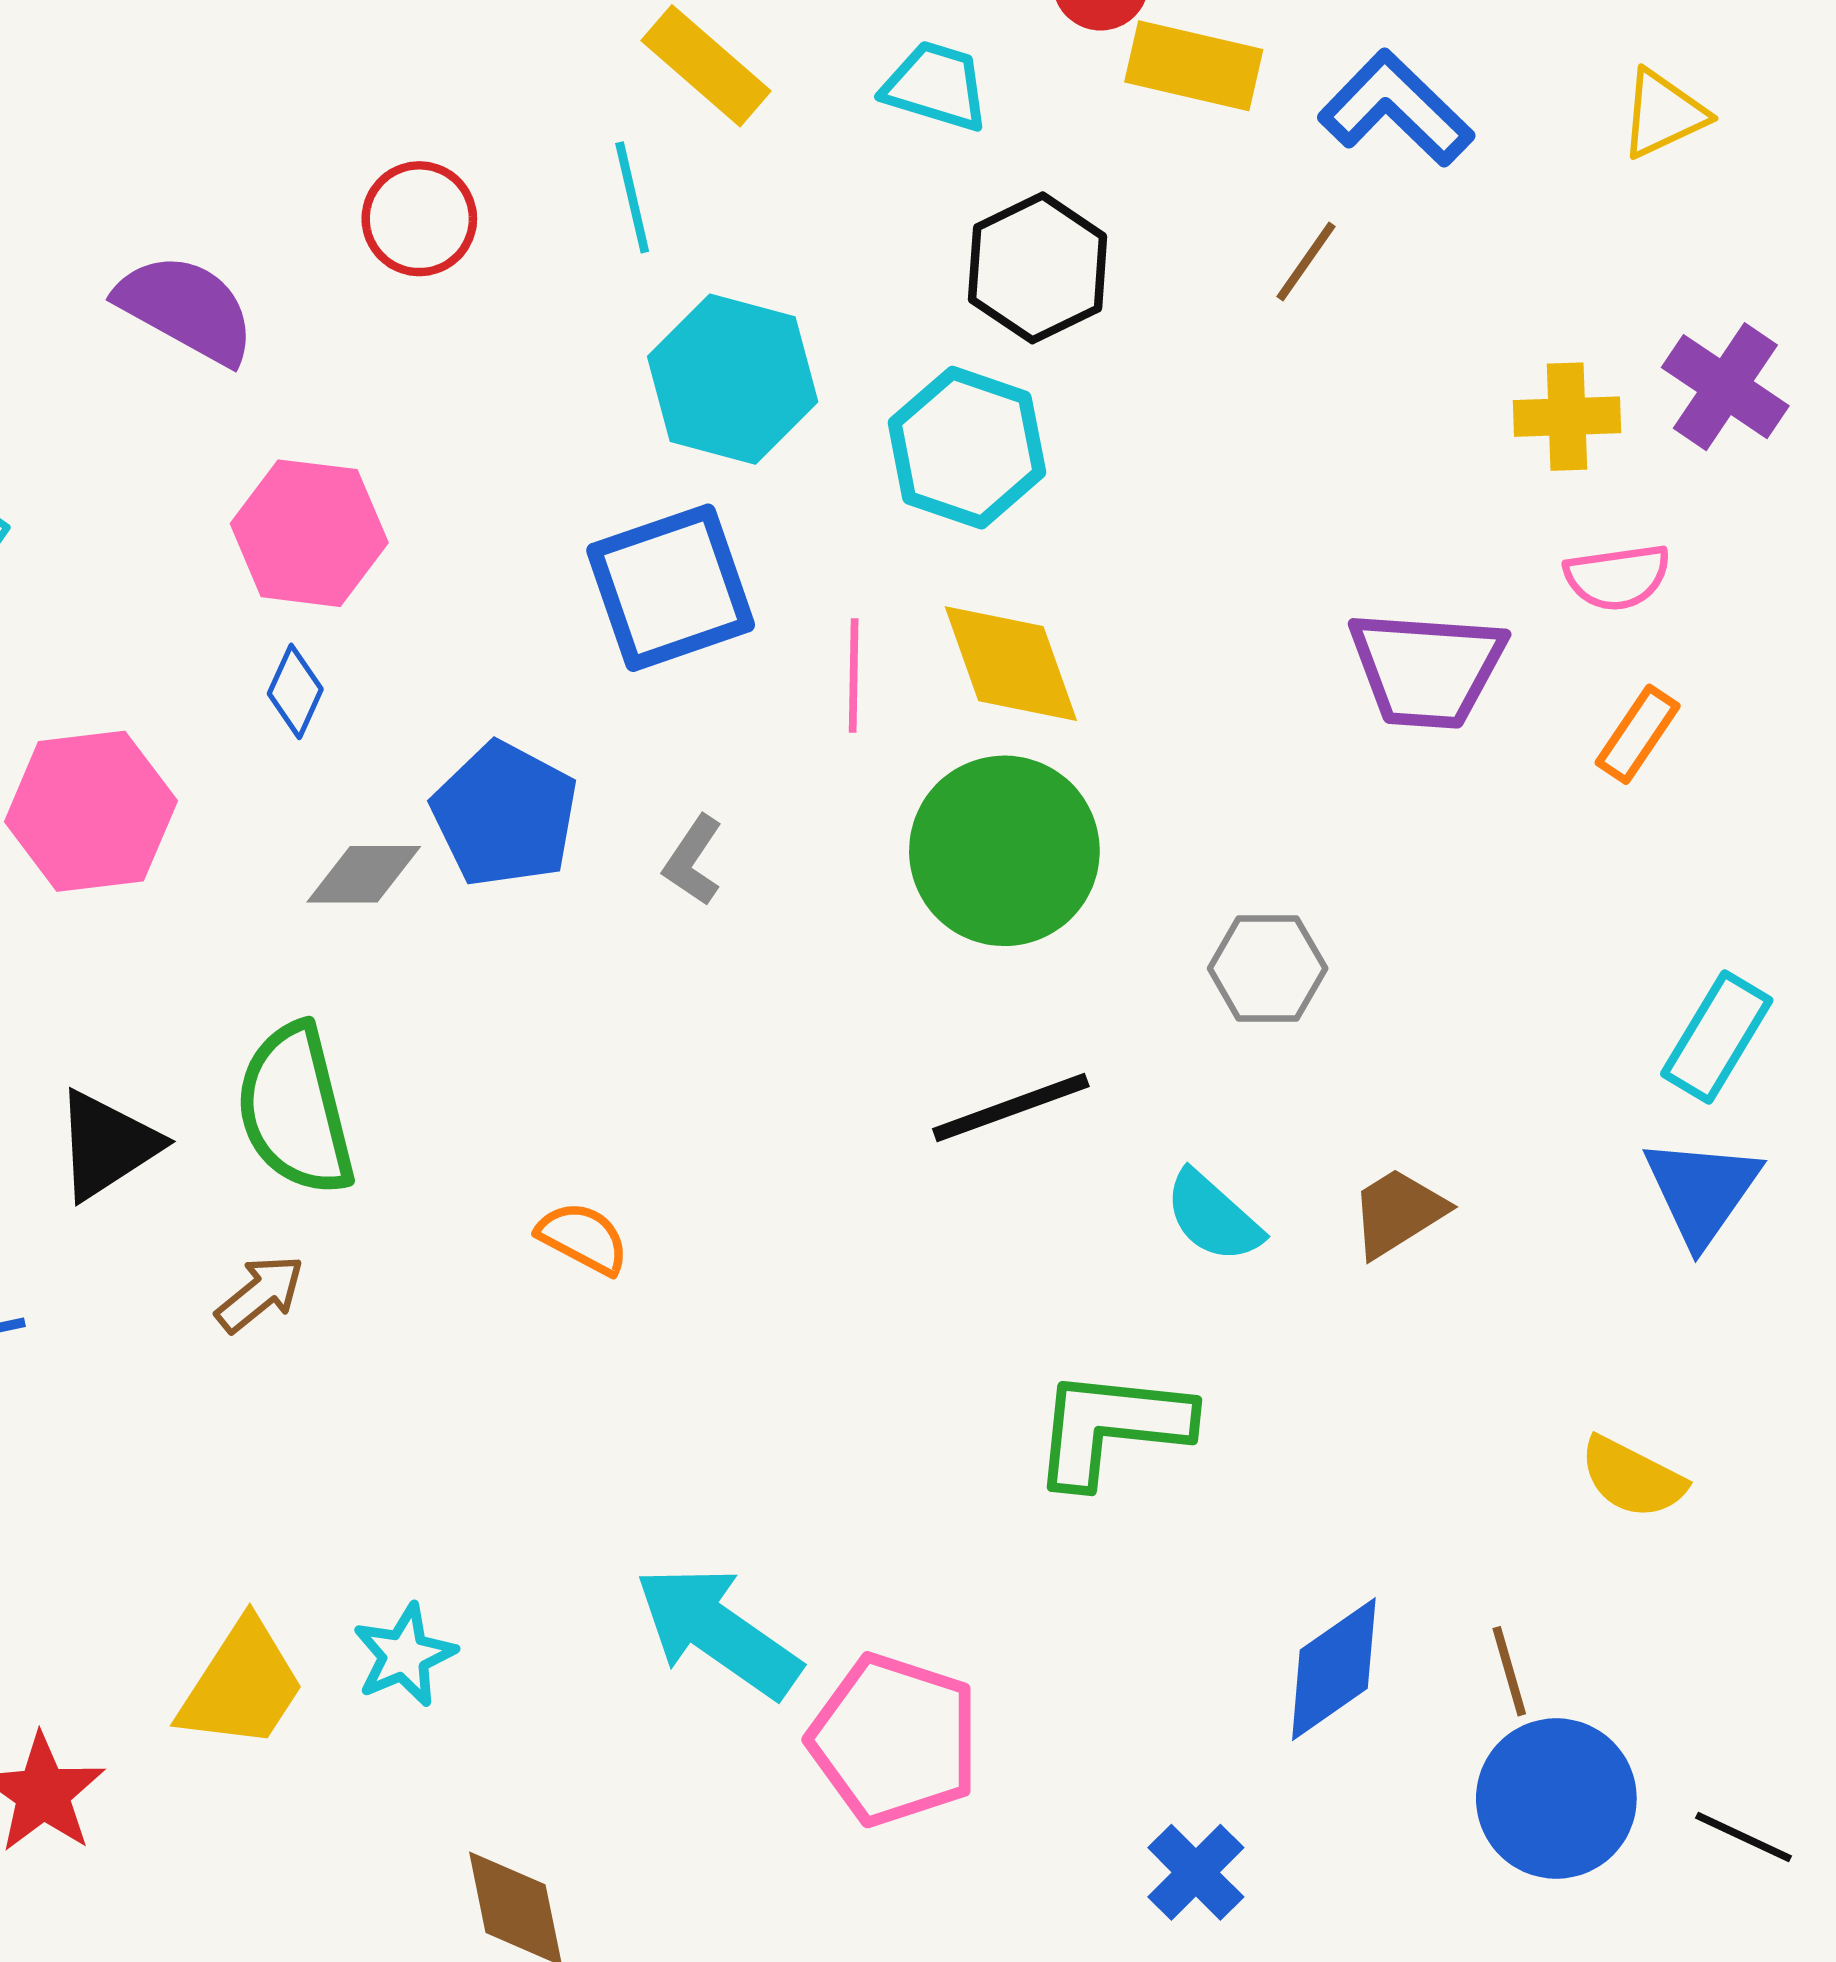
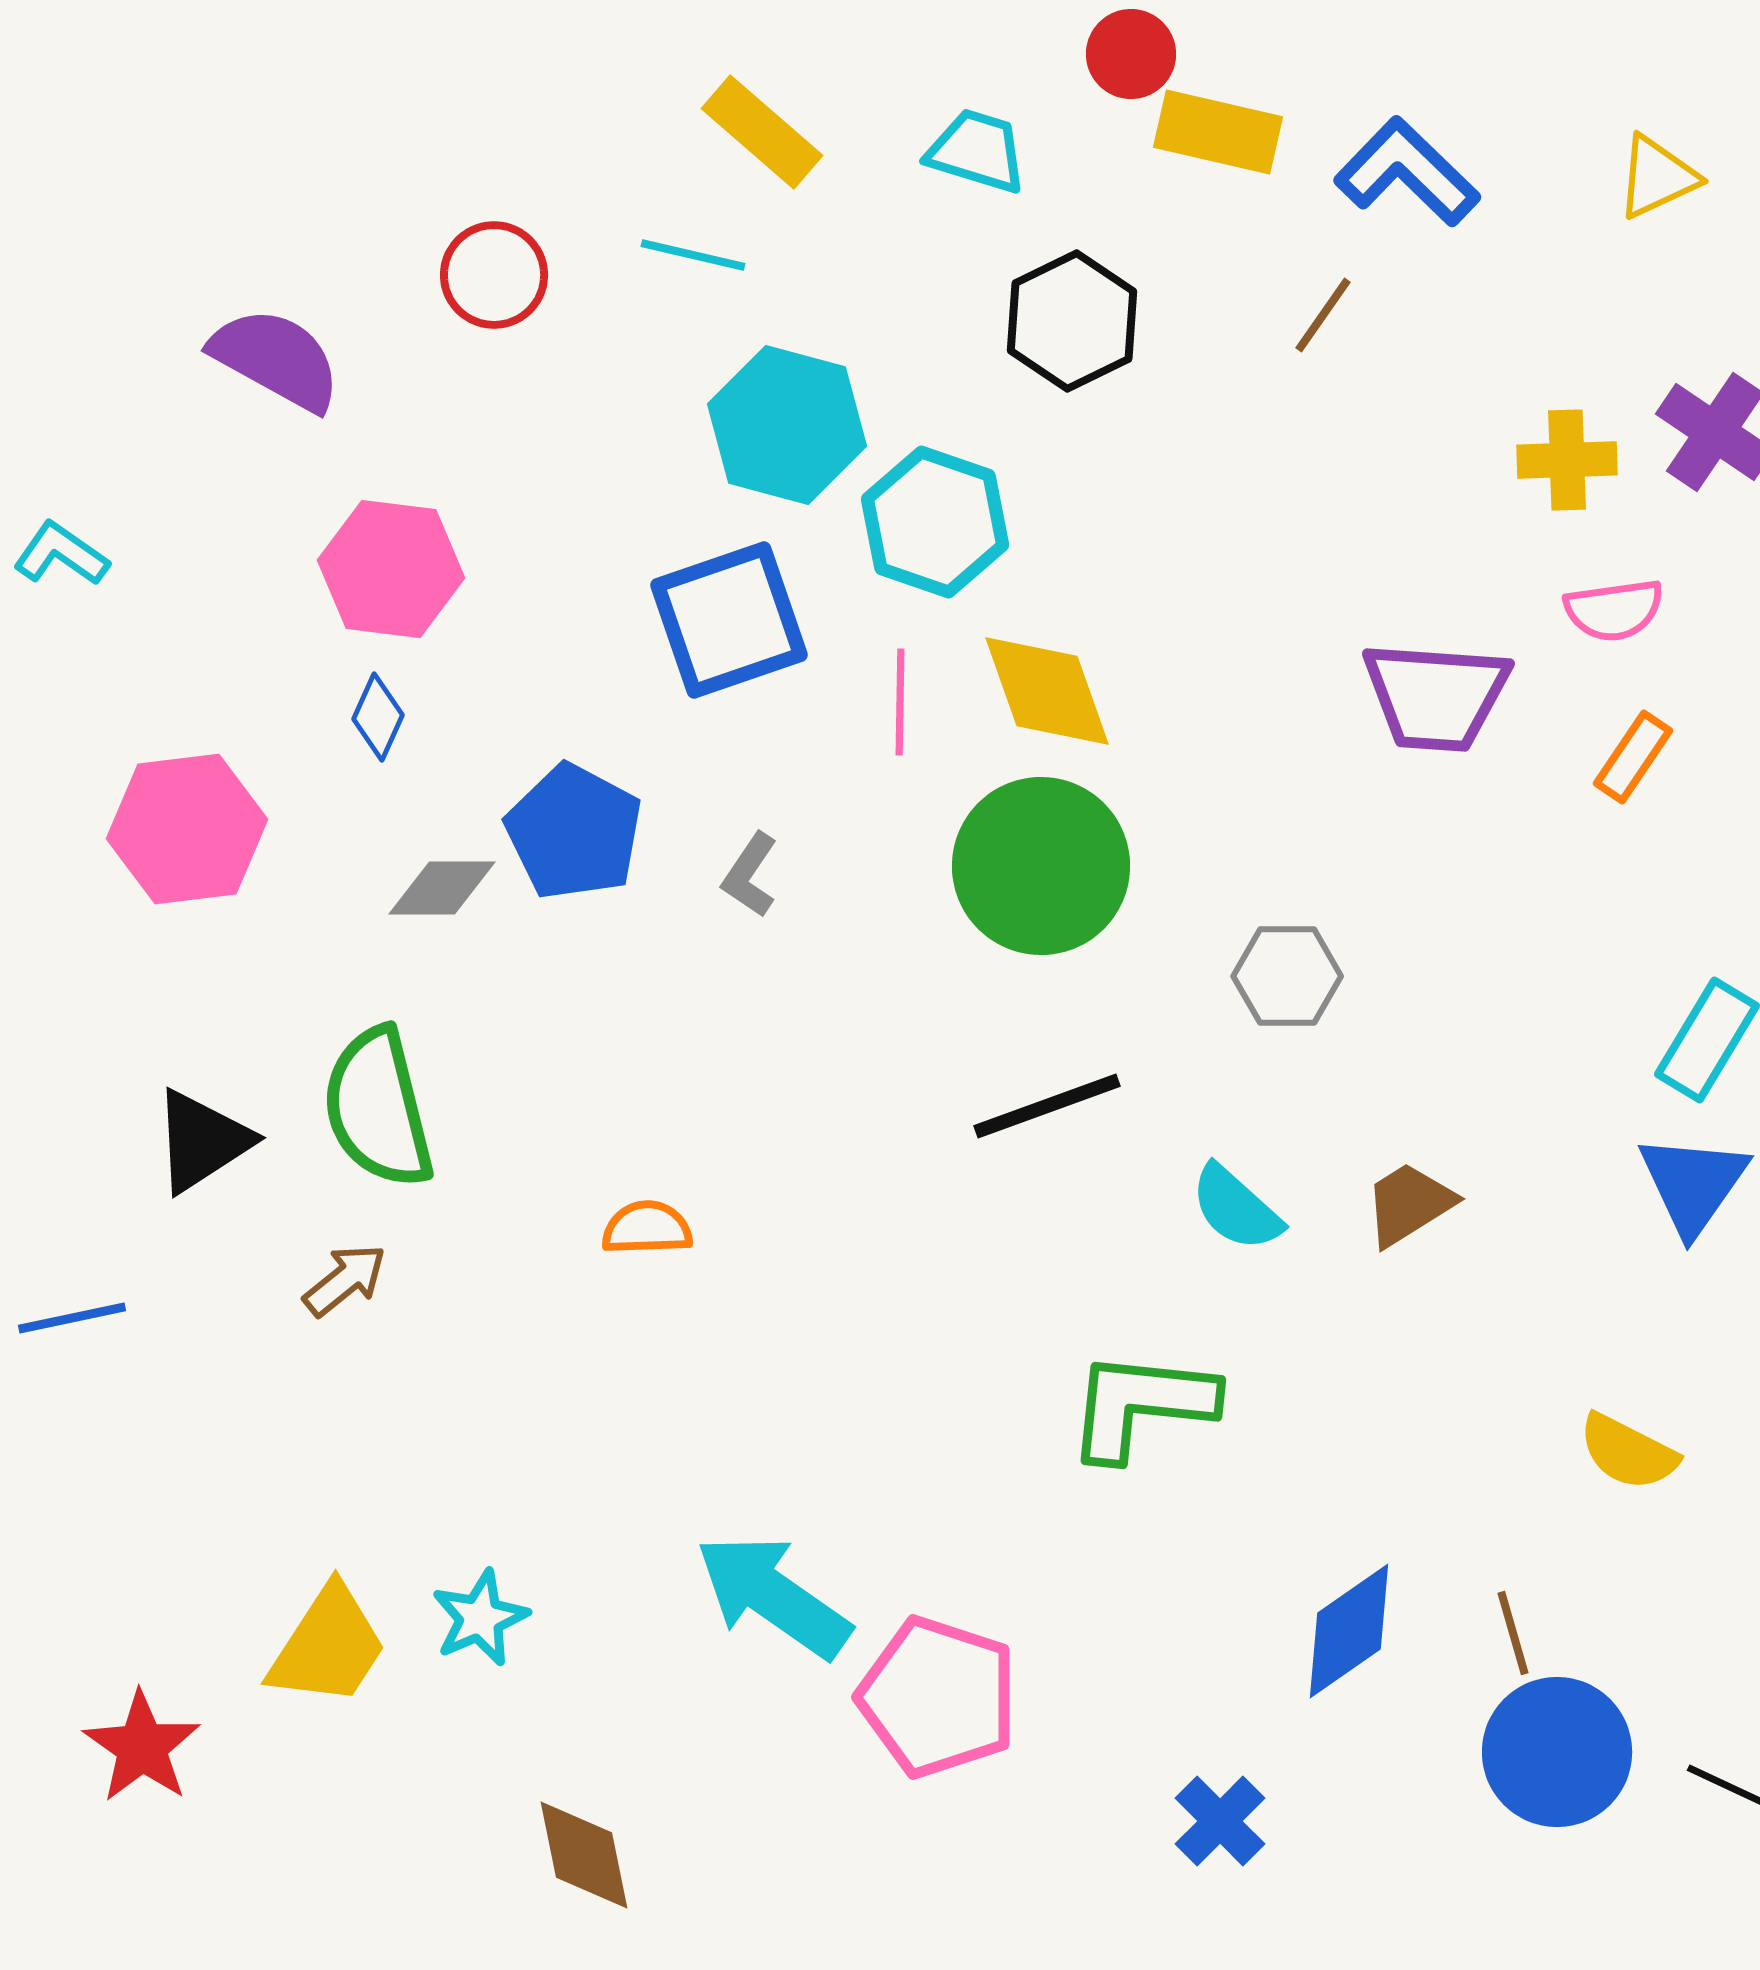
cyan line: (632, 197) -> (693, 255), turned -64
cyan hexagon: (967, 448) -> (935, 522), moved
orange semicircle: (583, 1238) -> (647, 1228), turned -30

